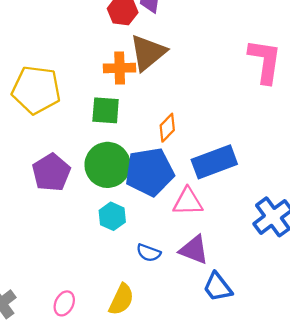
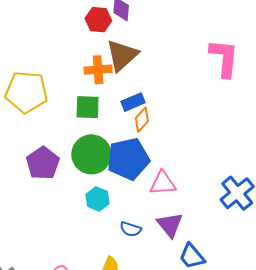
blue rectangle: (214, 162) -> (133, 102), moved, size x0.6
purple triangle: (194, 250) -> (170, 225), turned 32

